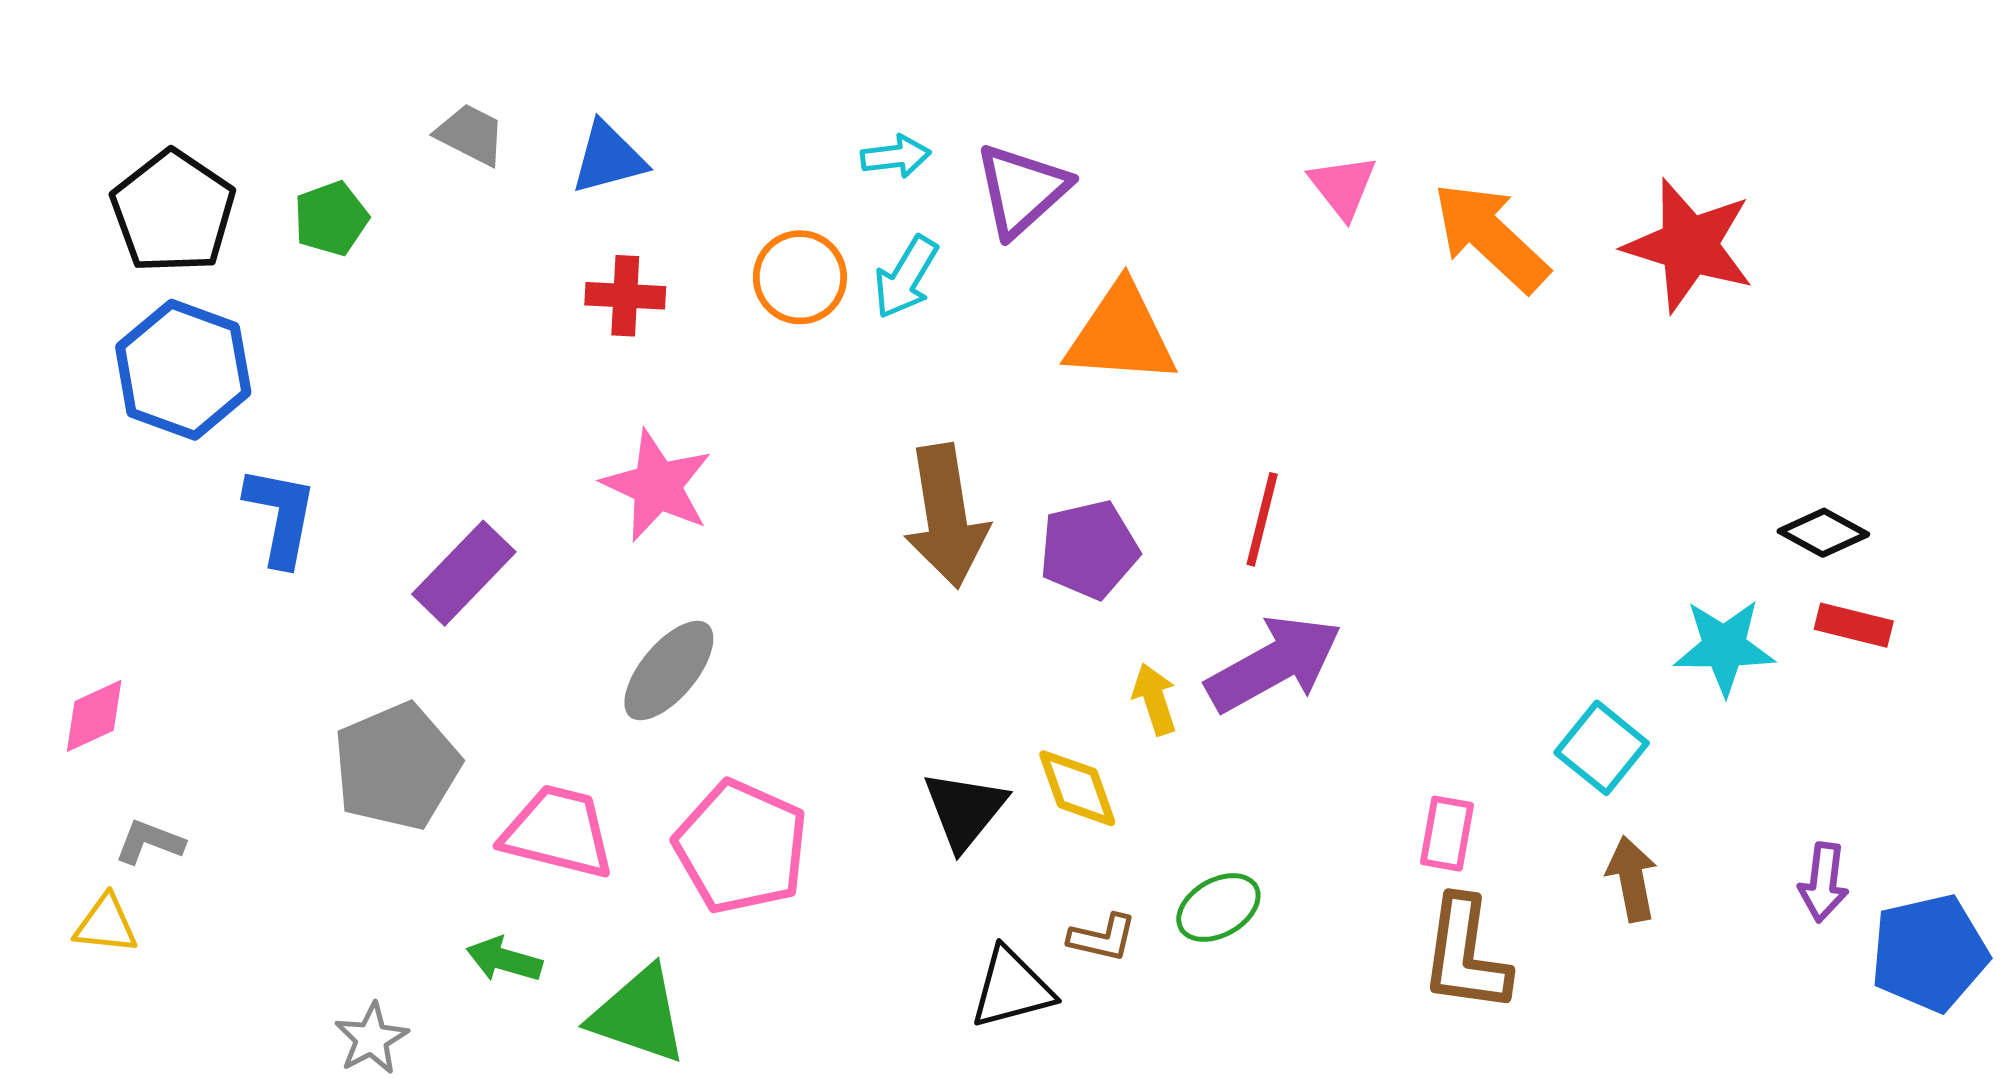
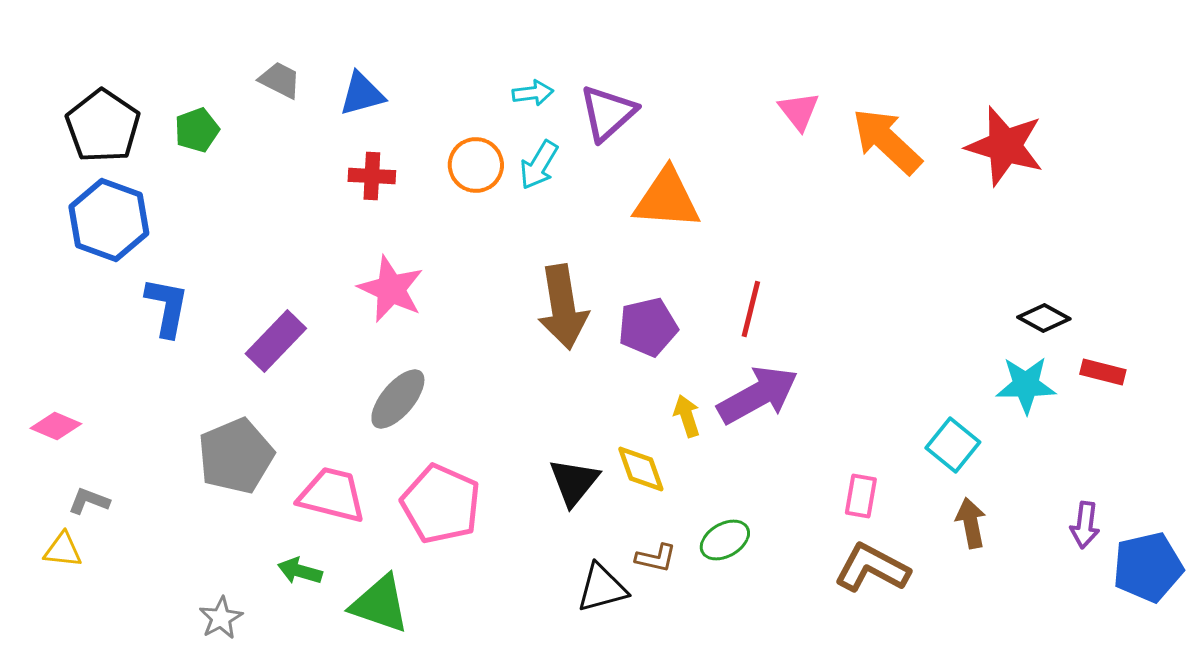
black diamond: (1823, 533) -> (1044, 318), moved
pink diamond: (94, 716) -> (56, 426), turned 48
brown L-shape: (1465, 955) -> (872, 568), turned 110

